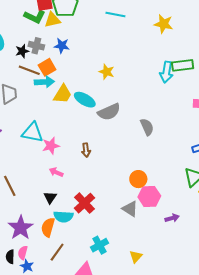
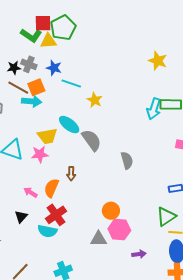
cyan line: (115, 15) -> (71, 84), moved
yellow trapezoid: (63, 94) -> (47, 136), moved, turned 40
gray semicircle: (109, 112) -> (91, 140), turned -110
pink star: (51, 146) -> (40, 154), moved
brown arrow: (86, 150) -> (71, 174), moved
red cross: (84, 203) -> (56, 215), moved
gray triangle: (130, 209) -> (99, 239), turned -42
cyan semicircle: (63, 217) -> (47, 231), moved
orange semicircle: (48, 227) -> (51, 188), moved

